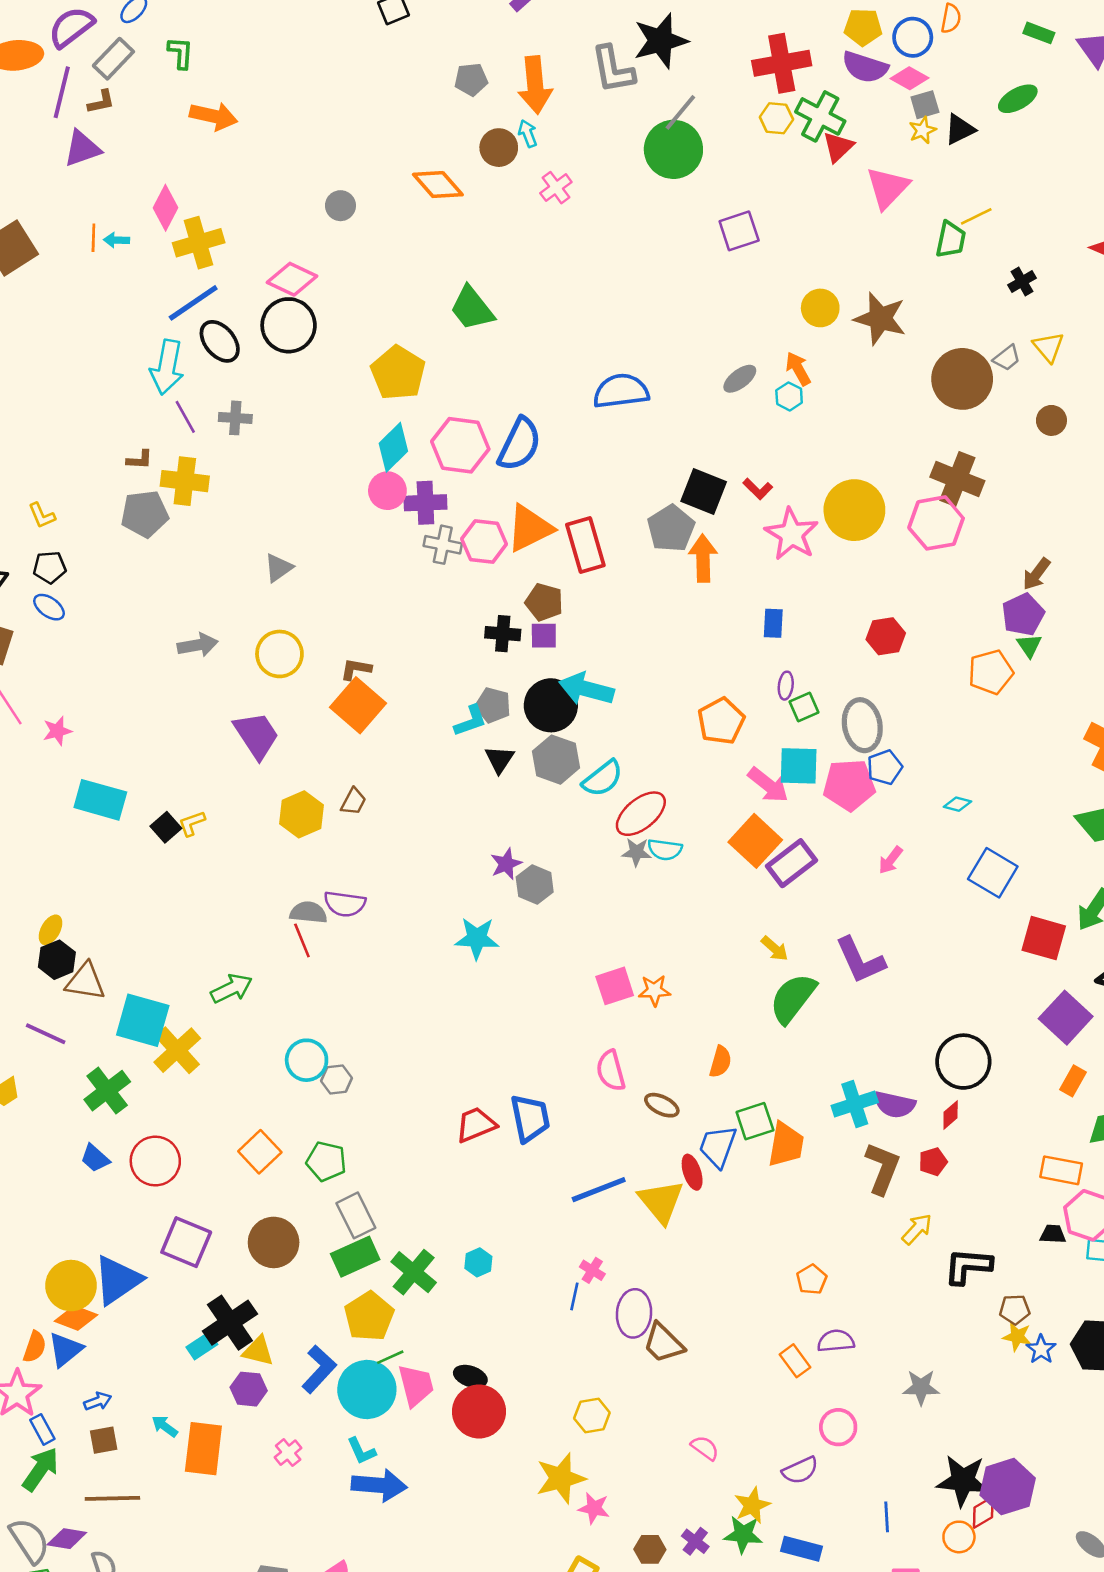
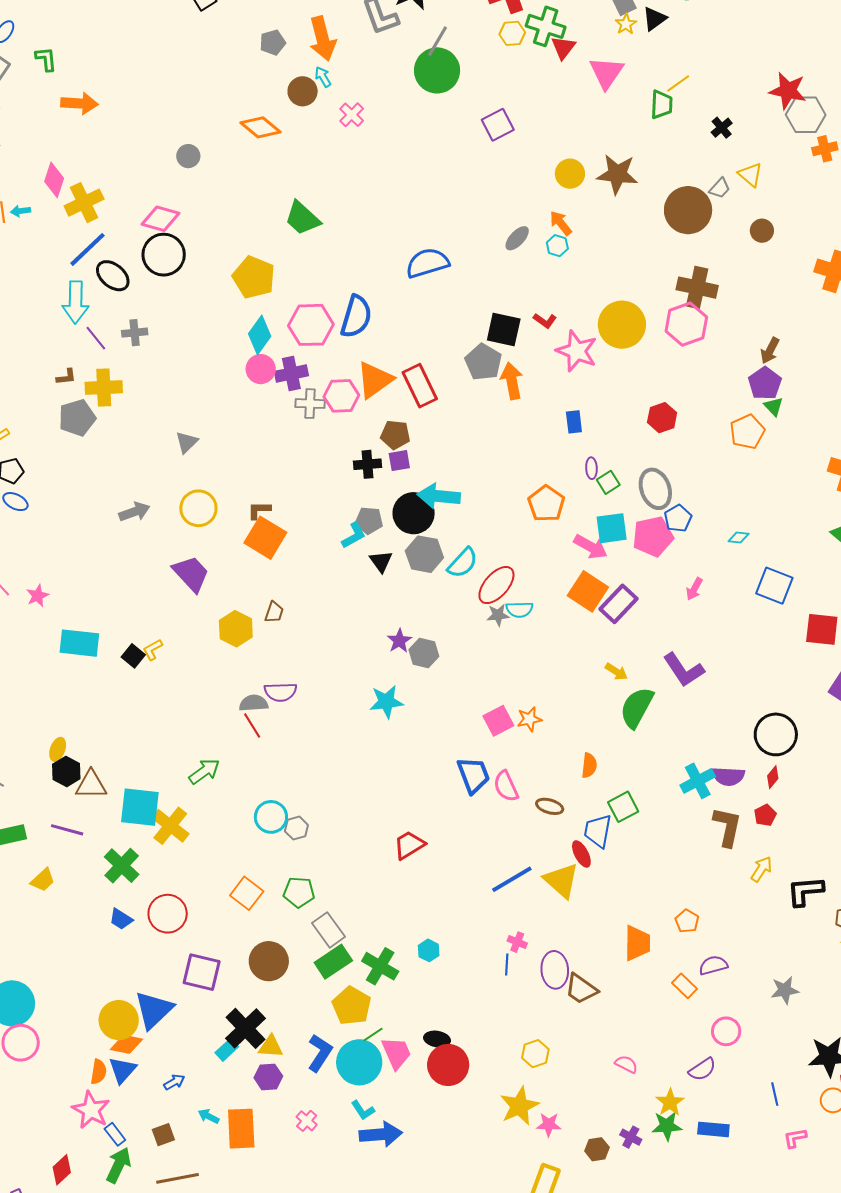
blue trapezoid: (530, 1118) -> (473, 775), moved
orange trapezoid: (786, 1144) -> (637, 943), moved
blue arrow: (98, 1401) -> (174, 1082), moved

